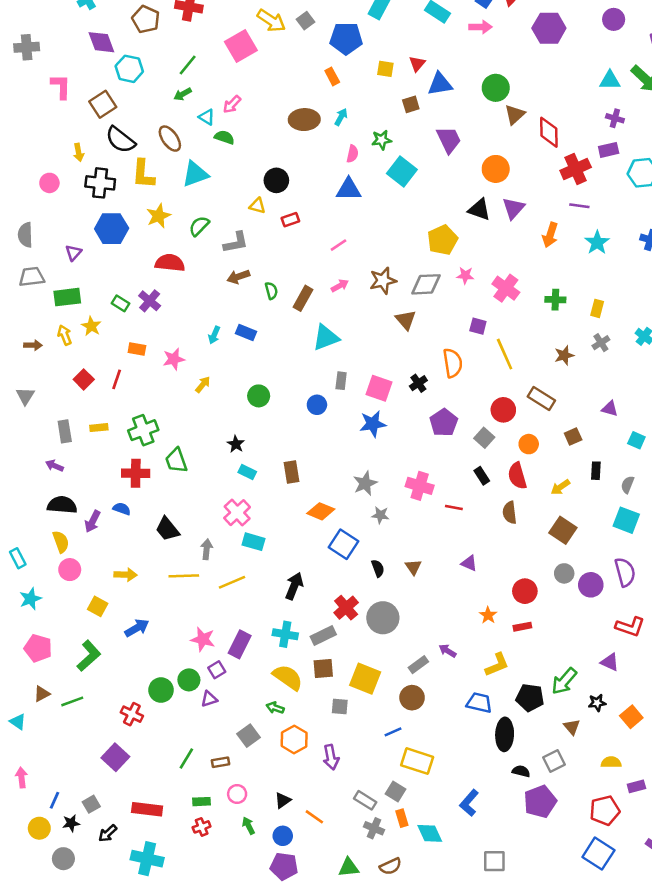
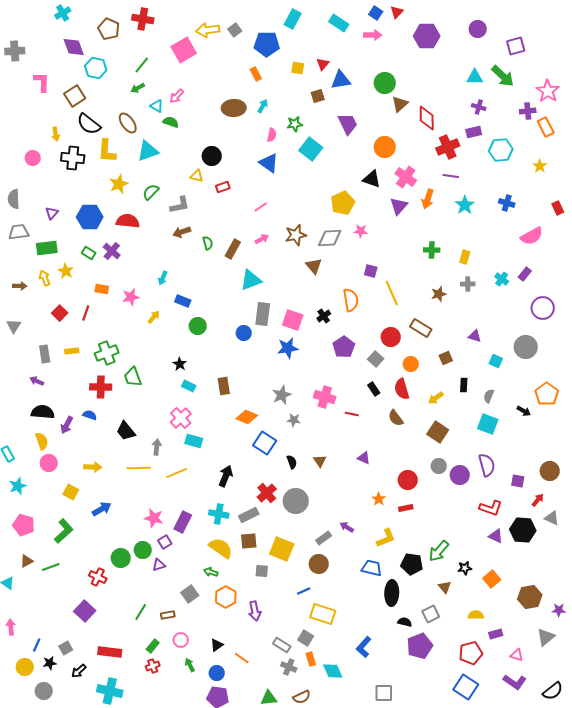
yellow arrow: (271, 21) -> (208, 30), turned 140
blue triangle: (349, 189) -> (269, 163), turned 35
purple triangle: (513, 208) -> (399, 206), moved
blue hexagon: (112, 229) -> (90, 217), moved
pink cross: (506, 288) -> (406, 177), moved
blue rectangle: (246, 333) -> (183, 301), moved
gray cross: (601, 343) -> (468, 284), turned 32
gray rectangle: (341, 381) -> (263, 314), size x1.6
brown semicircle: (510, 513) -> (396, 418), turned -30
purple triangle: (610, 662) -> (496, 536), moved
green rectangle: (202, 802) -> (153, 646), turned -48

